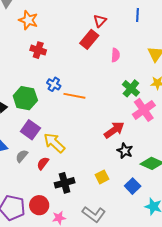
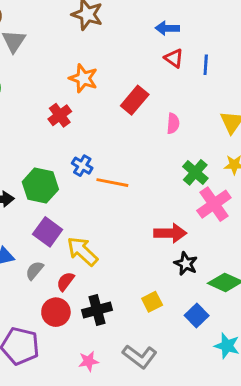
orange star: (28, 20) -> (83, 78), moved
red triangle: (100, 21) -> (174, 58), moved, turned -40
red cross: (38, 50) -> (60, 115), turned 35
red arrow: (114, 130) -> (170, 233), turned 35
red circle: (39, 205) -> (56, 312), moved

